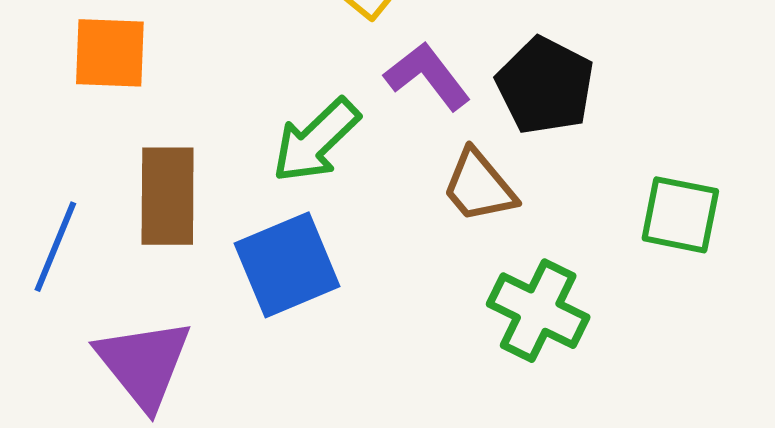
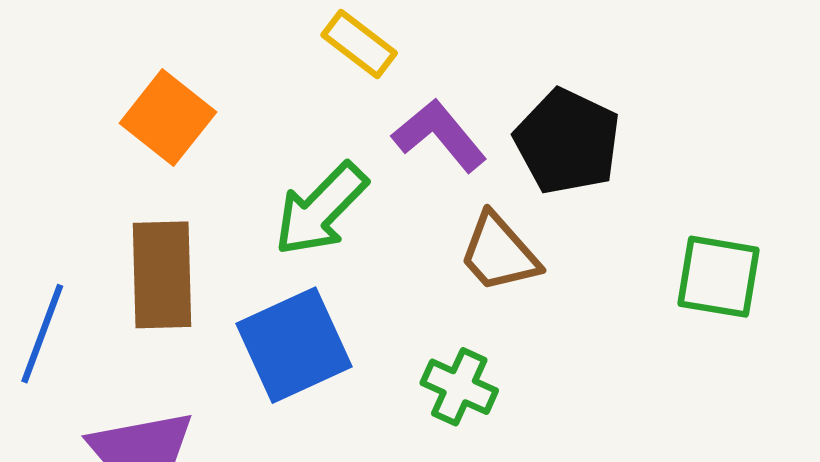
orange square: (110, 53) -> (168, 118), moved, turned 38
green cross: (538, 311) -> (459, 387), moved, size x0.7

